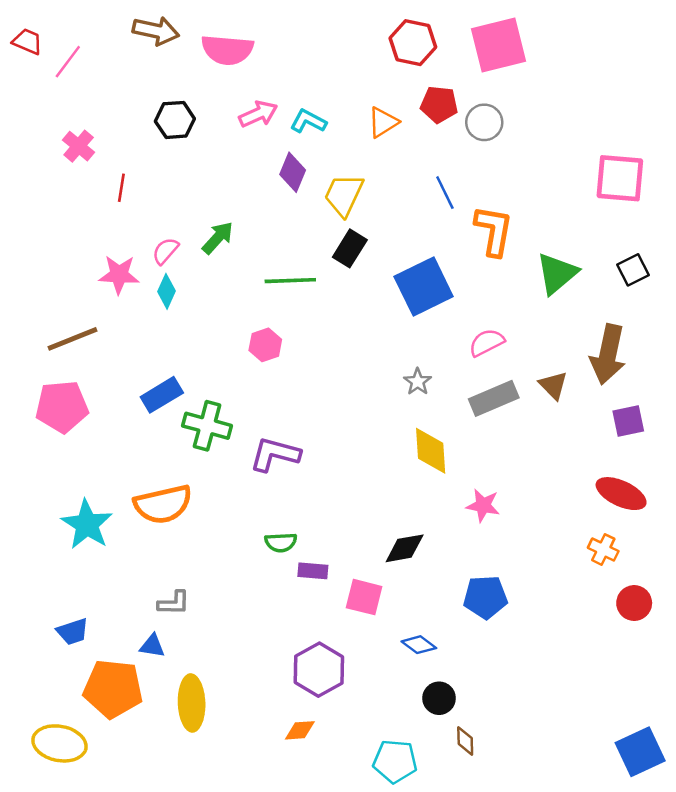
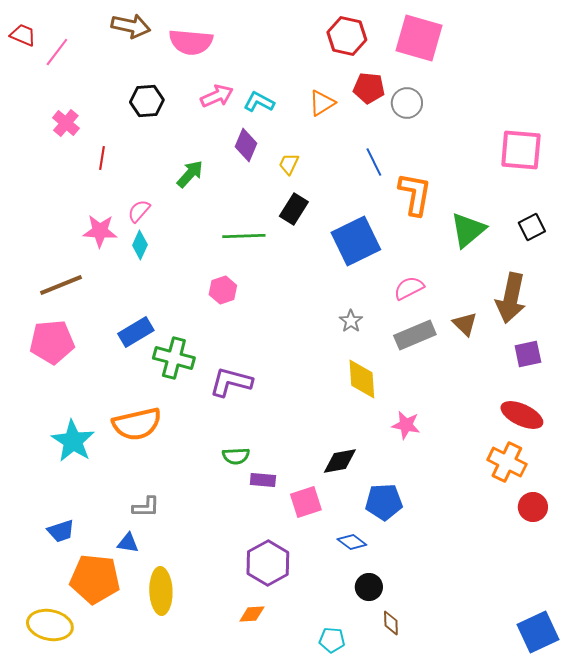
pink square: (499, 45) -> (419, 38), turned 30
yellow trapezoid: (344, 195) -> (289, 164), size x0.6
green arrow: (218, 238) -> (190, 174), moved
orange cross: (603, 549) -> (507, 462), size x1.5
pink square: (364, 597) -> (306, 502), turned -32
blue pentagon: (485, 597) -> (384, 502), moved
cyan pentagon: (395, 761) -> (332, 640), size x0.7

